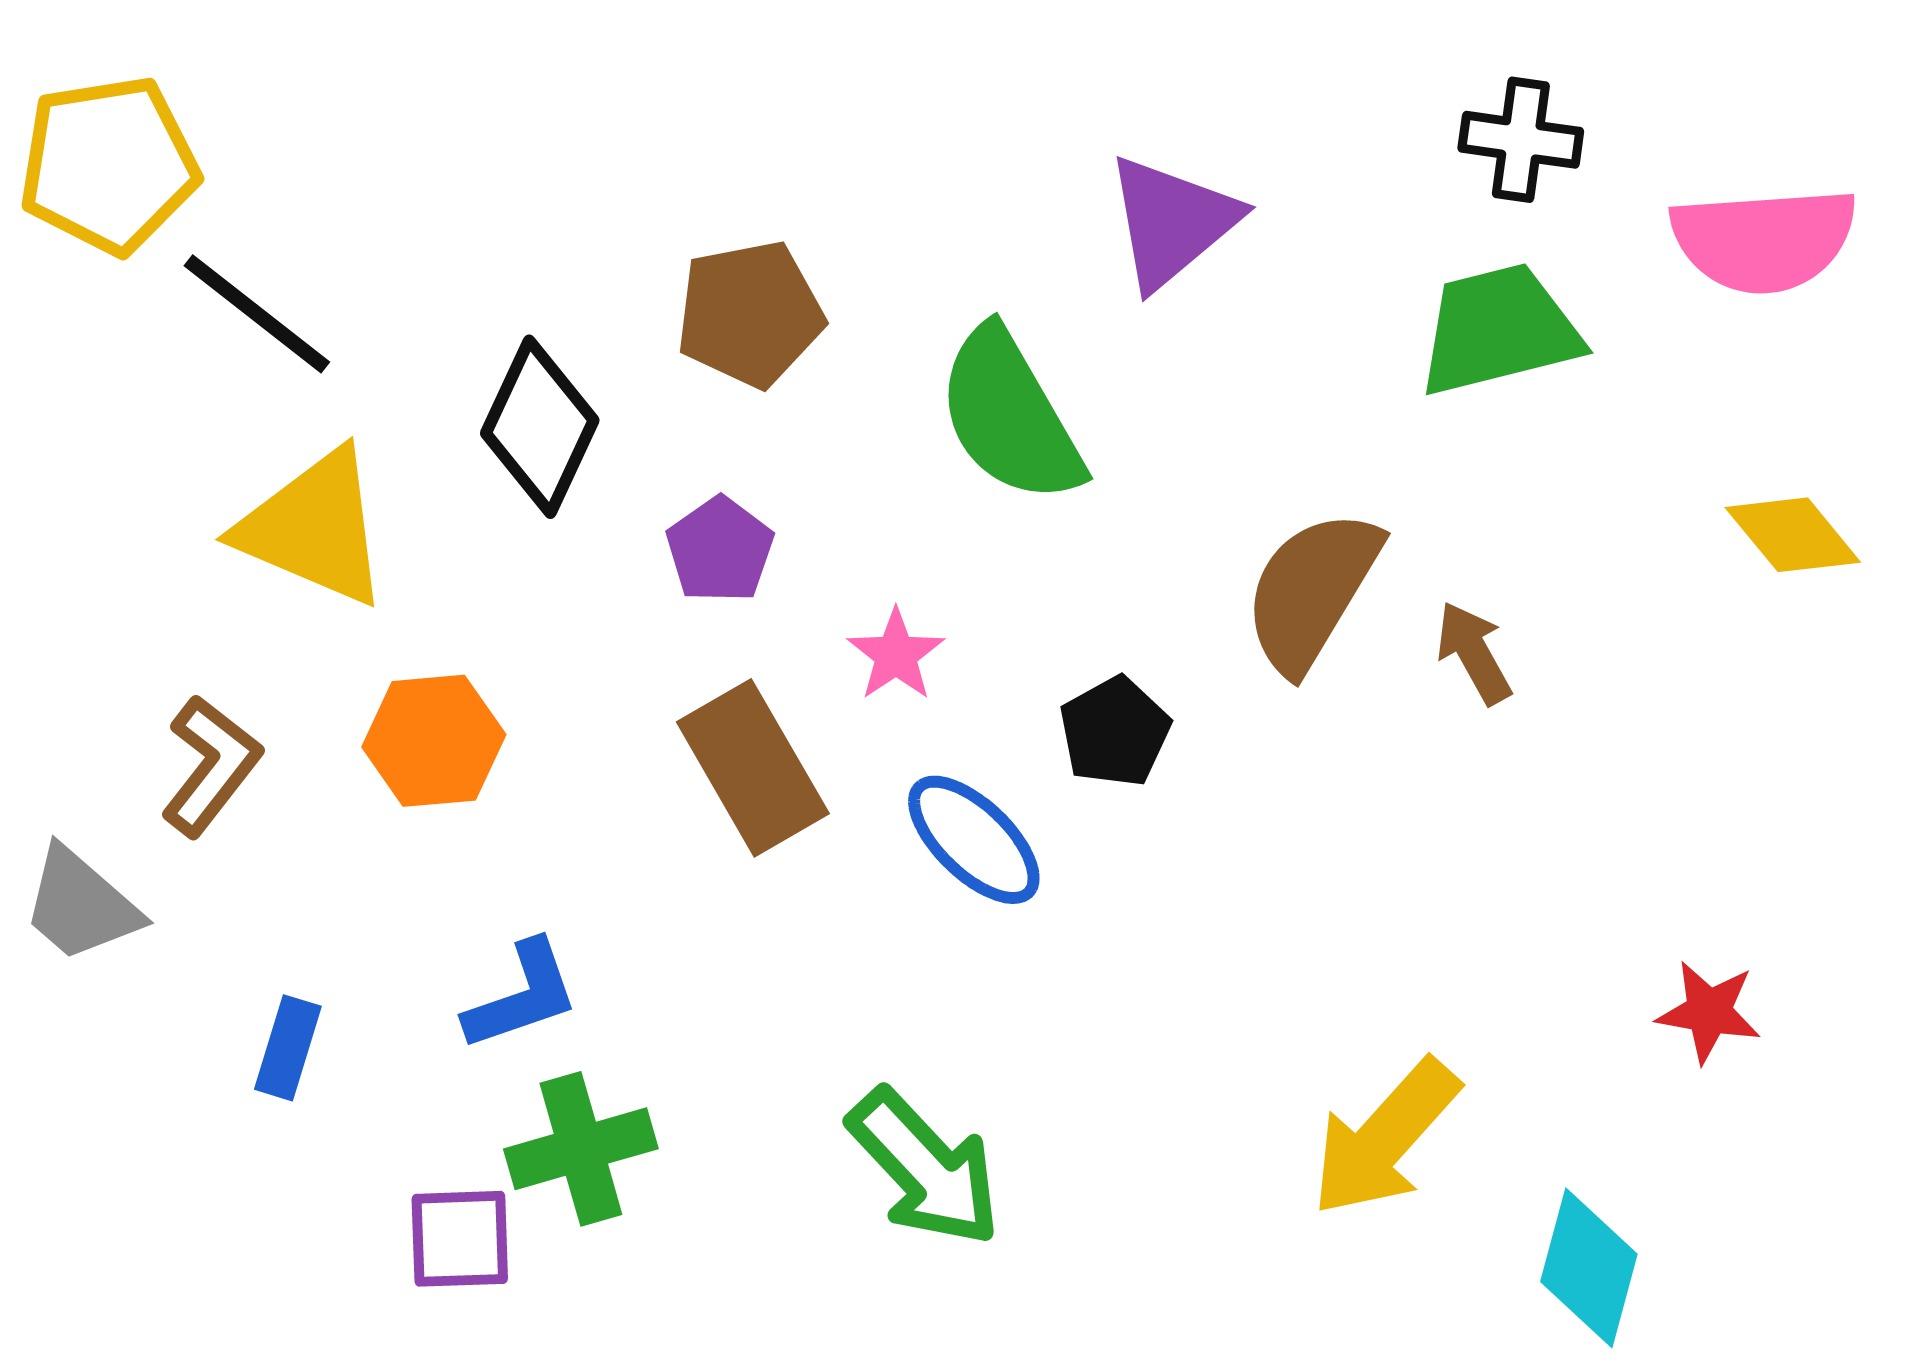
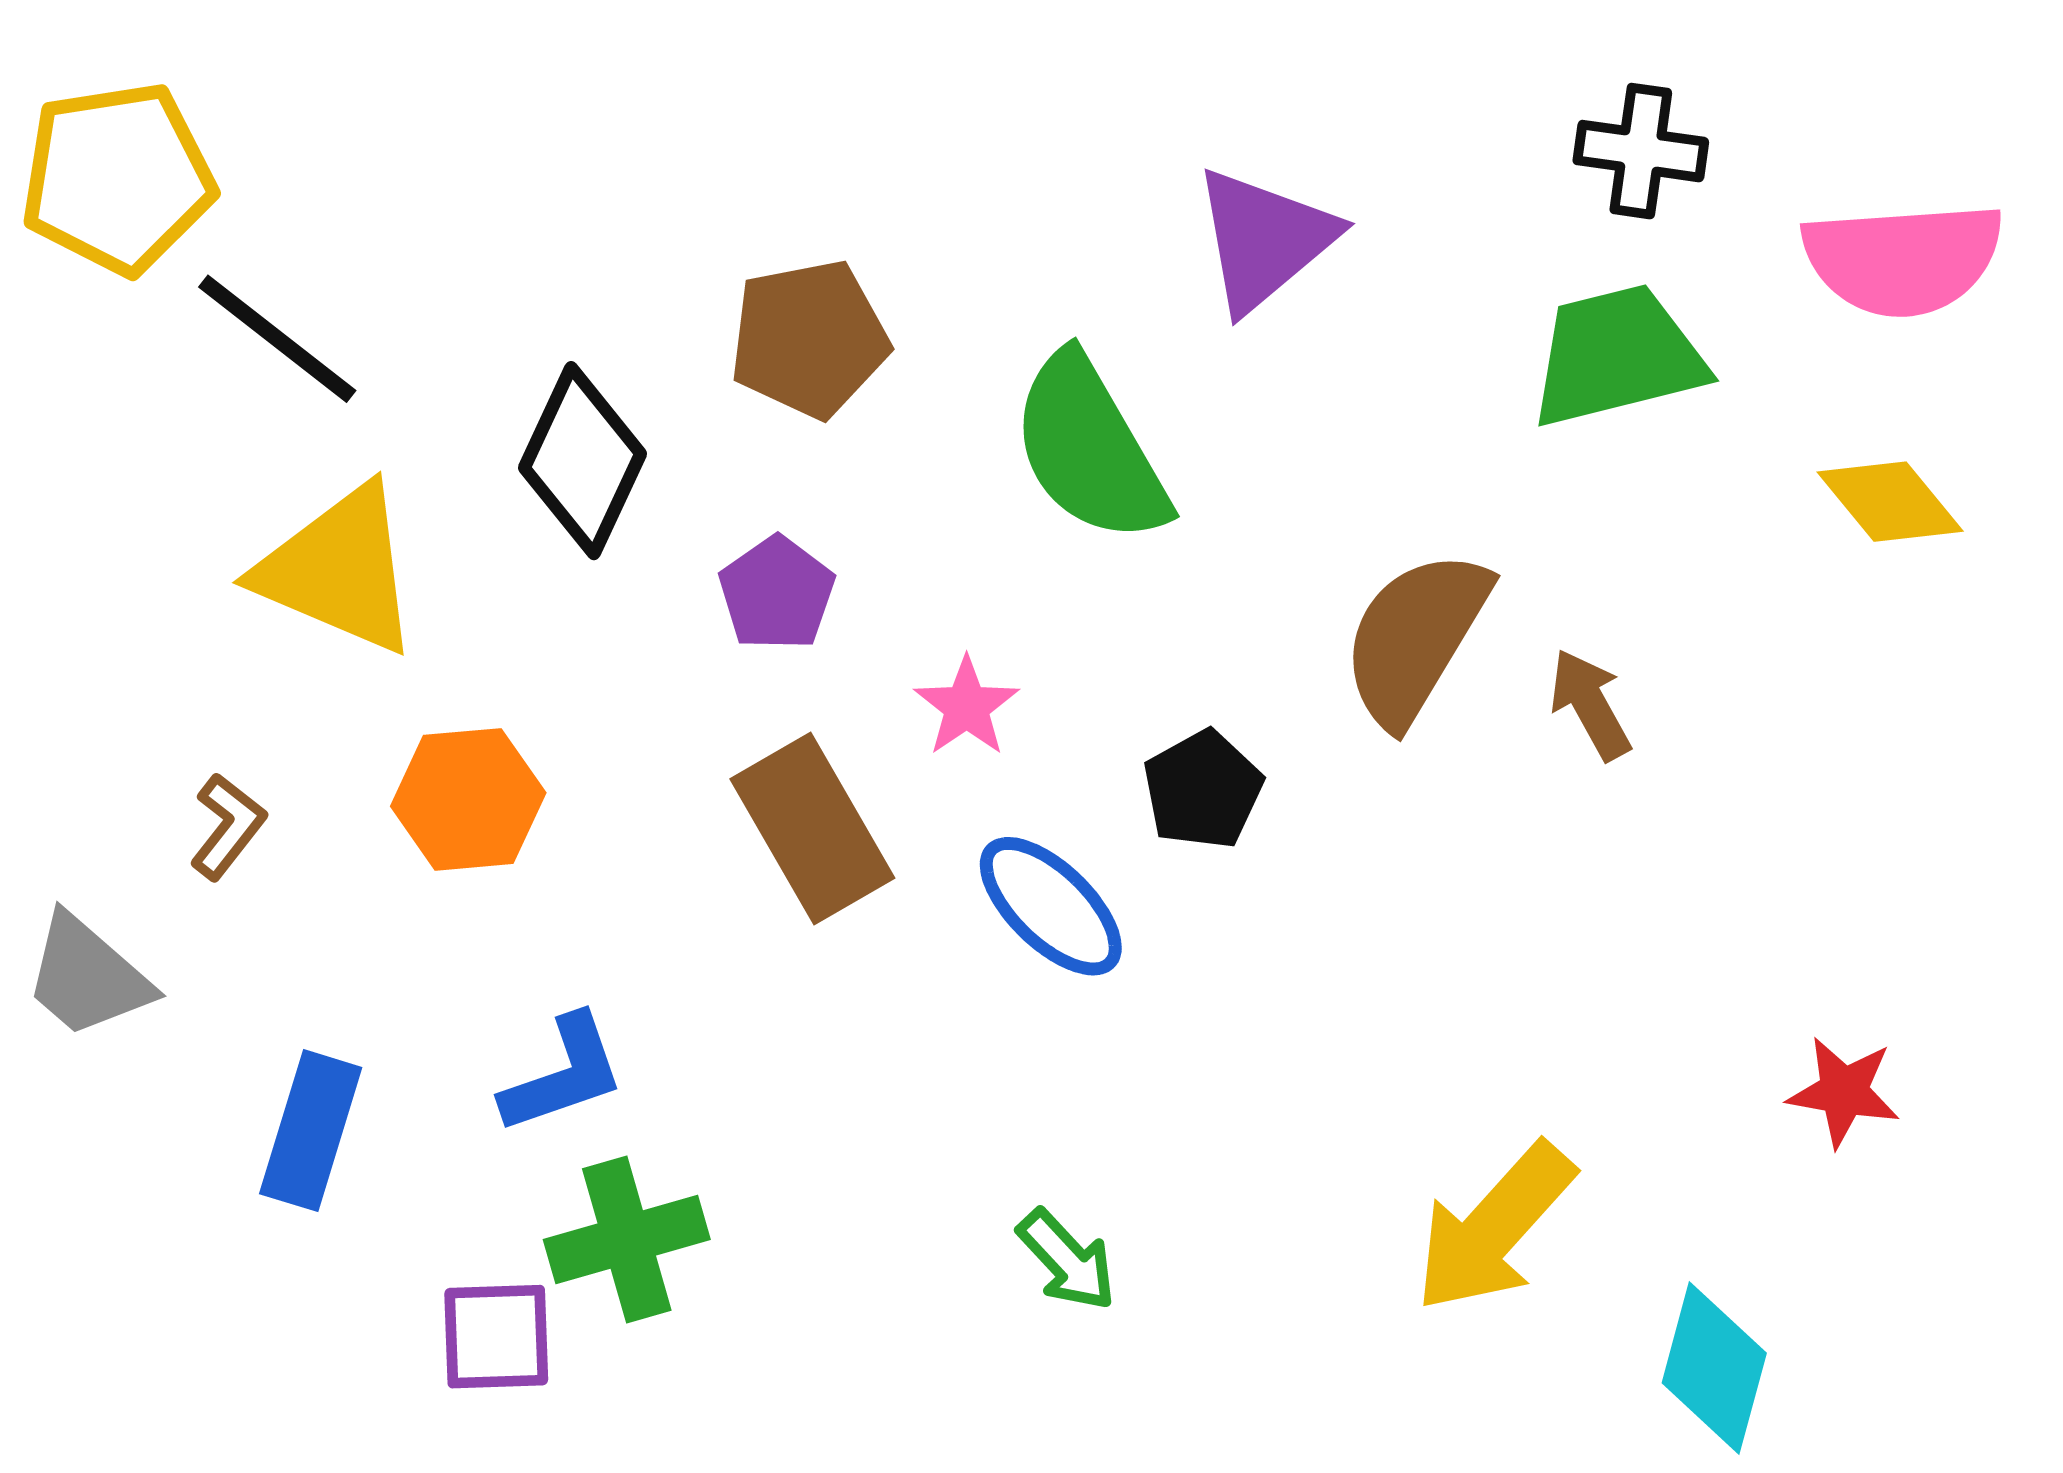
yellow diamond: (1793, 535) -> (1890, 502), moved
brown L-shape: (211, 766) -> (228, 826), size x0.7
blue rectangle: (288, 1048) -> (311, 1131), size x1.4
green arrow: (925, 1168) -> (1067, 1260), moved, size x0.6

